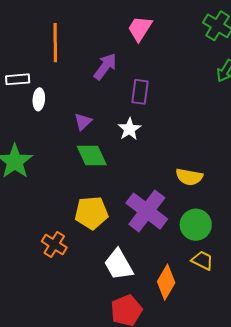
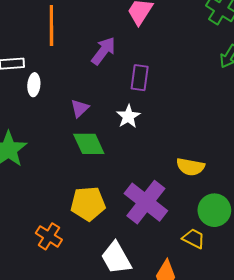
green circle: (196, 225) -> (214, 210), moved
yellow trapezoid: (202, 260) -> (194, 239), moved

